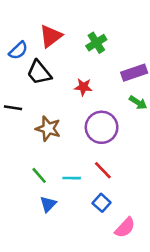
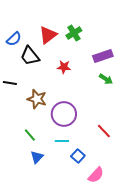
red triangle: (51, 36) -> (48, 35), moved
purple circle: (102, 127) -> (64, 114), moved
red line: (103, 170) -> (104, 131), moved
cyan line: (72, 178) -> (62, 141), moved

